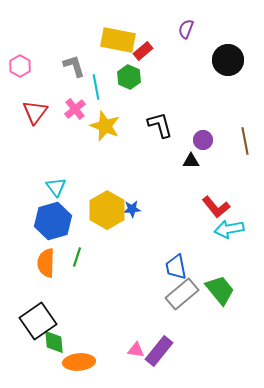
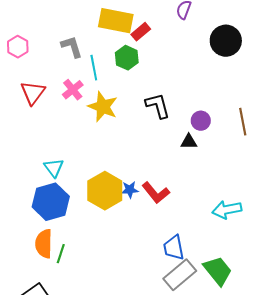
red L-shape: (216, 207) -> (156, 193), moved
green line: (77, 257) -> (61, 254), moved

